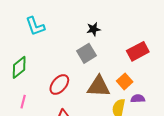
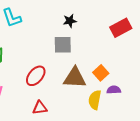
red rectangle: (138, 51) -> (121, 28), moved
gray square: (86, 53) -> (63, 45), turned 30

